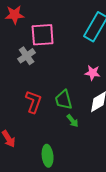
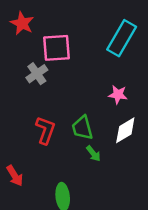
red star: (15, 15) -> (22, 23), turned 30

